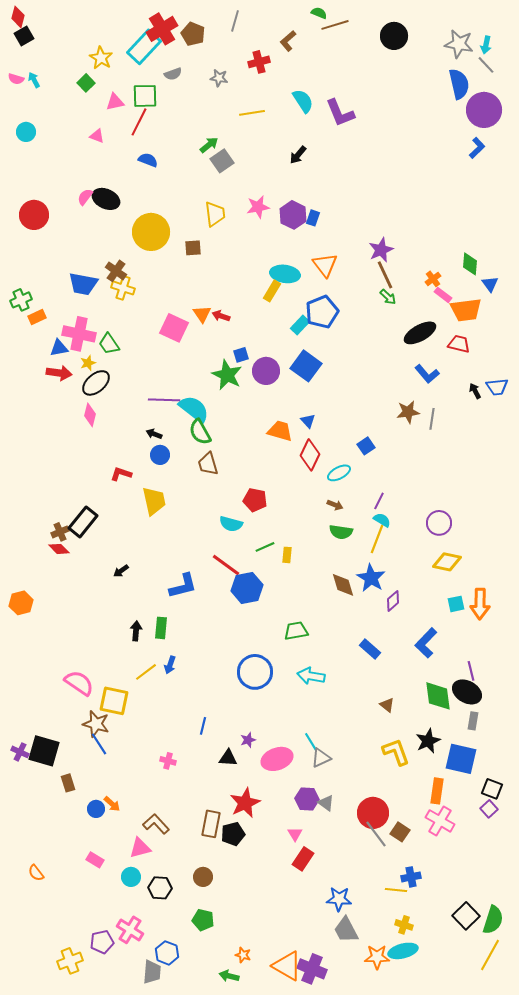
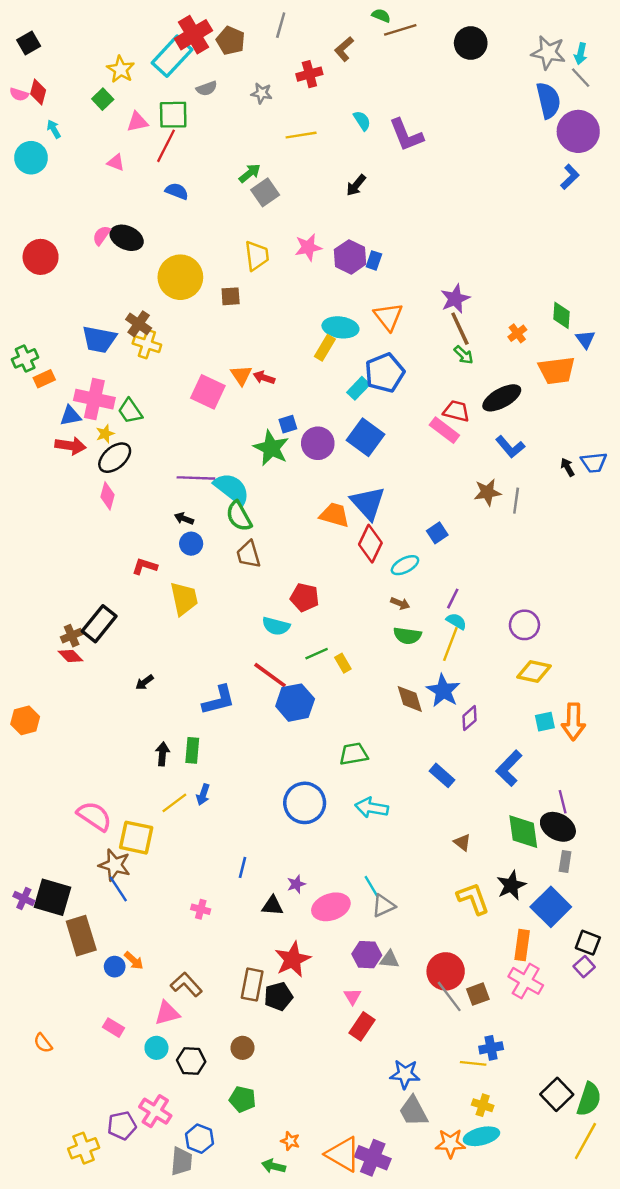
red diamond: (18, 17) -> (38, 92), moved
cyan arrow: (34, 80) -> (54, 129), moved
cyan semicircle: (303, 101) -> (362, 121), size x0.7
cyan circle: (26, 132) -> (31, 158), size x1.4
pink rectangle: (443, 295) -> (444, 430), moved, size x1.4
red trapezoid: (459, 344) -> (456, 411), moved
blue triangle: (308, 421) -> (368, 503), size x2.0
yellow rectangle: (287, 555) -> (343, 663), turned -35
blue square: (461, 759) -> (551, 907), turned 32
brown rectangle: (68, 783) -> (81, 936), size x1.8
gray triangle: (326, 803) -> (389, 959), turned -30
brown square: (400, 832) -> (478, 994), turned 36

